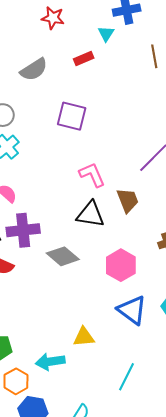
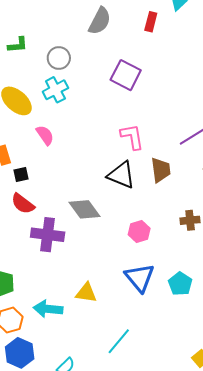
red rectangle: (84, 59) -> (151, 22), turned -66
gray semicircle: (34, 70) -> (100, 21), turned -44
purple cross: (23, 230) -> (48, 235), moved
pink hexagon: (121, 265) -> (139, 232), size x0.7

